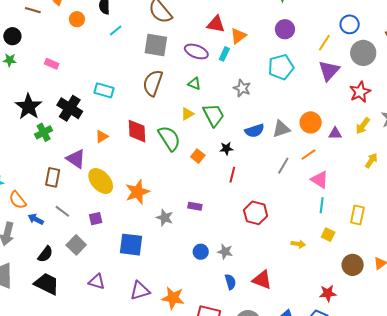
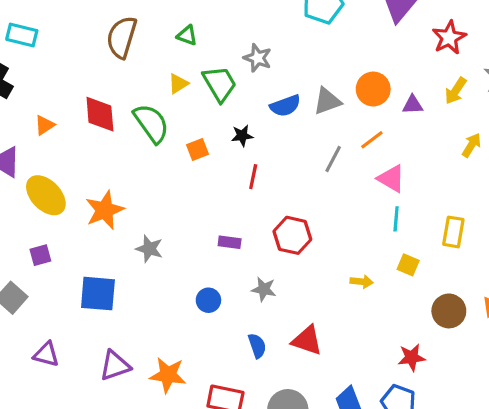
gray star: (242, 88) -> (258, 58), moved
cyan rectangle: (104, 90) -> (22, 35), moved
orange square: (198, 156) -> (198, 149), turned 32
purple rectangle: (195, 206) -> (230, 242), moved
gray star: (225, 252) -> (264, 289), moved

